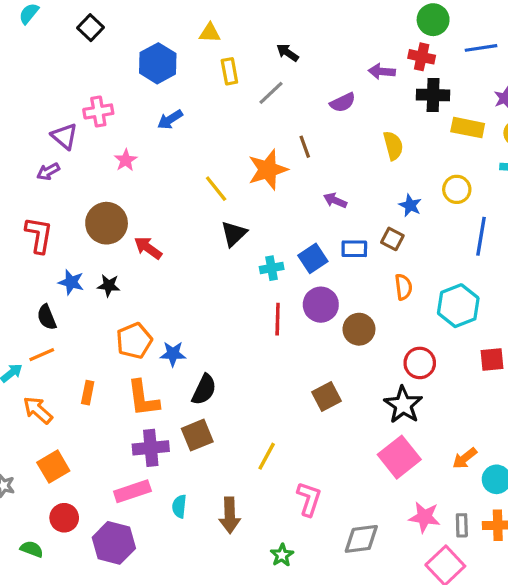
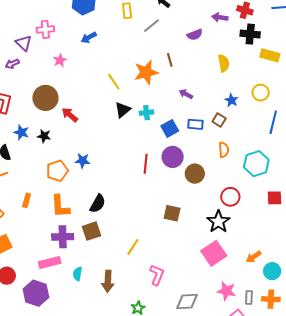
cyan cross: (272, 268) -> (146, 113), moved
blue star: (173, 354) -> (83, 161), moved
brown square: (327, 397) -> (172, 213), turned 36

